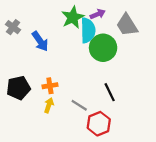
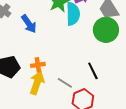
green circle: (103, 48) -> (106, 30), moved
yellow arrow: (49, 105) -> (37, 83), size x1.6

